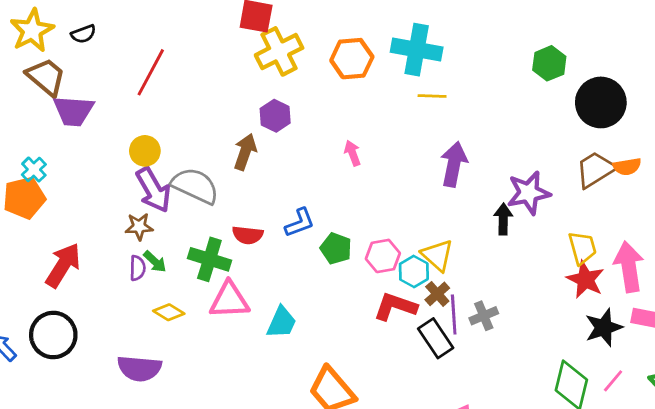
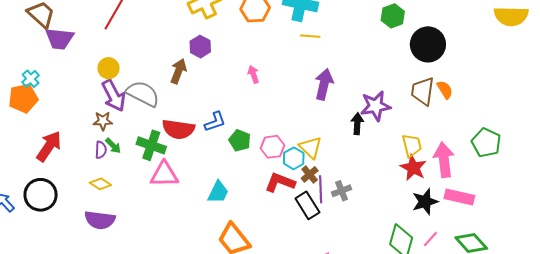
orange semicircle: (627, 167) -> (445, 90), turned -114
brown trapezoid: (595, 170) -> (423, 91), turned -52
red semicircle: (248, 235) -> (178, 129), size x1.5
yellow diamond: (169, 312) -> (100, 184), moved
cyan trapezoid: (282, 322) -> (218, 192), moved

